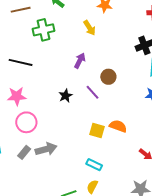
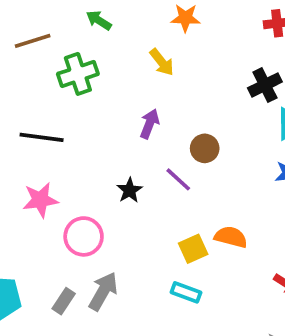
pink circle: (26, 122) -> (84, 236), moved
yellow square: (97, 131) -> (193, 249), turned -35
gray arrow: (46, 149) -> (103, 291), turned -40
cyan rectangle: (94, 165) -> (186, 292), moved

